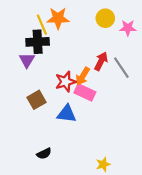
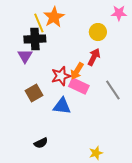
orange star: (58, 18) -> (54, 17), turned -30
yellow circle: (105, 18) -> (98, 32), moved
pink star: (128, 28) -> (119, 13), moved
gray line: (121, 68) -> (113, 90), moved

